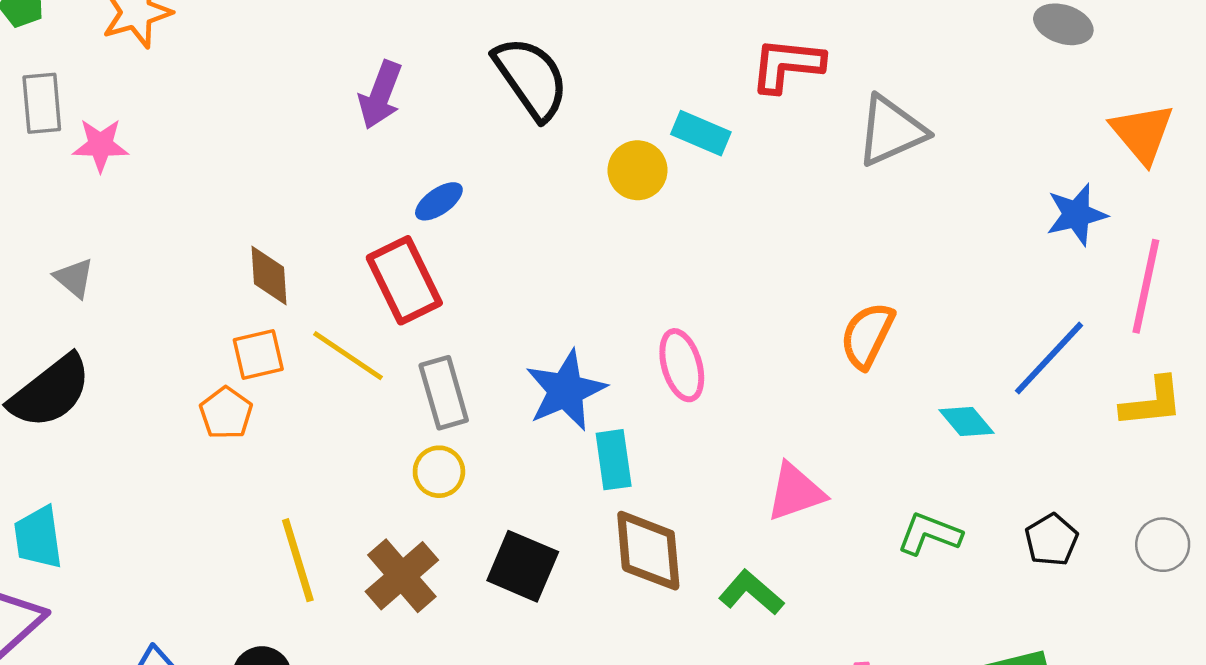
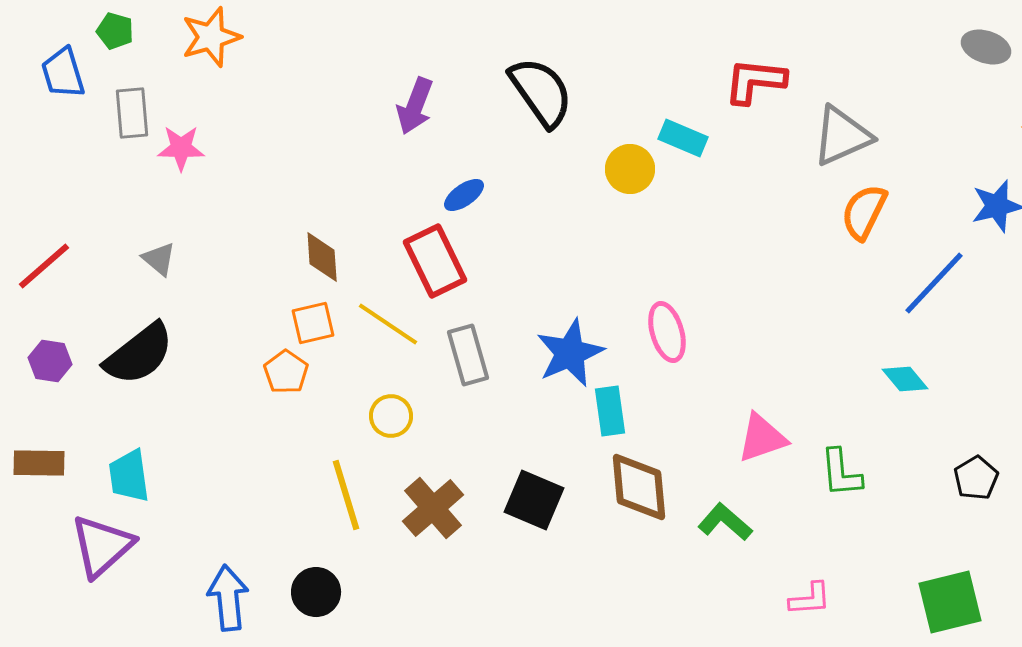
orange semicircle: (867, 335) -> (864, 212), moved
blue line: (1049, 358) -> (934, 283), moved
yellow circle: (439, 472) -> (391, 416), moved
green L-shape: (929, 534) -> (841, 473), moved, turned -116

